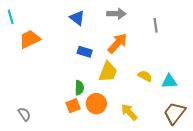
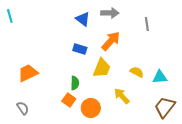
blue triangle: (77, 18) -> (83, 19), moved
orange trapezoid: (30, 39) -> (28, 73), moved
orange circle: (96, 104) -> (91, 108), moved
orange square: (73, 106) -> (69, 100), turned -32
yellow arrow: (129, 112) -> (122, 96), moved

